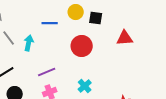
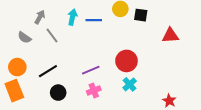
cyan arrow: (29, 43) -> (72, 17), moved
red circle: (82, 46) -> (126, 61), moved

